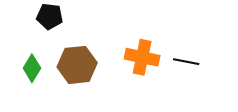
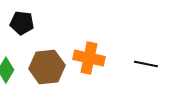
orange cross: (142, 57) -> (89, 58), moved

